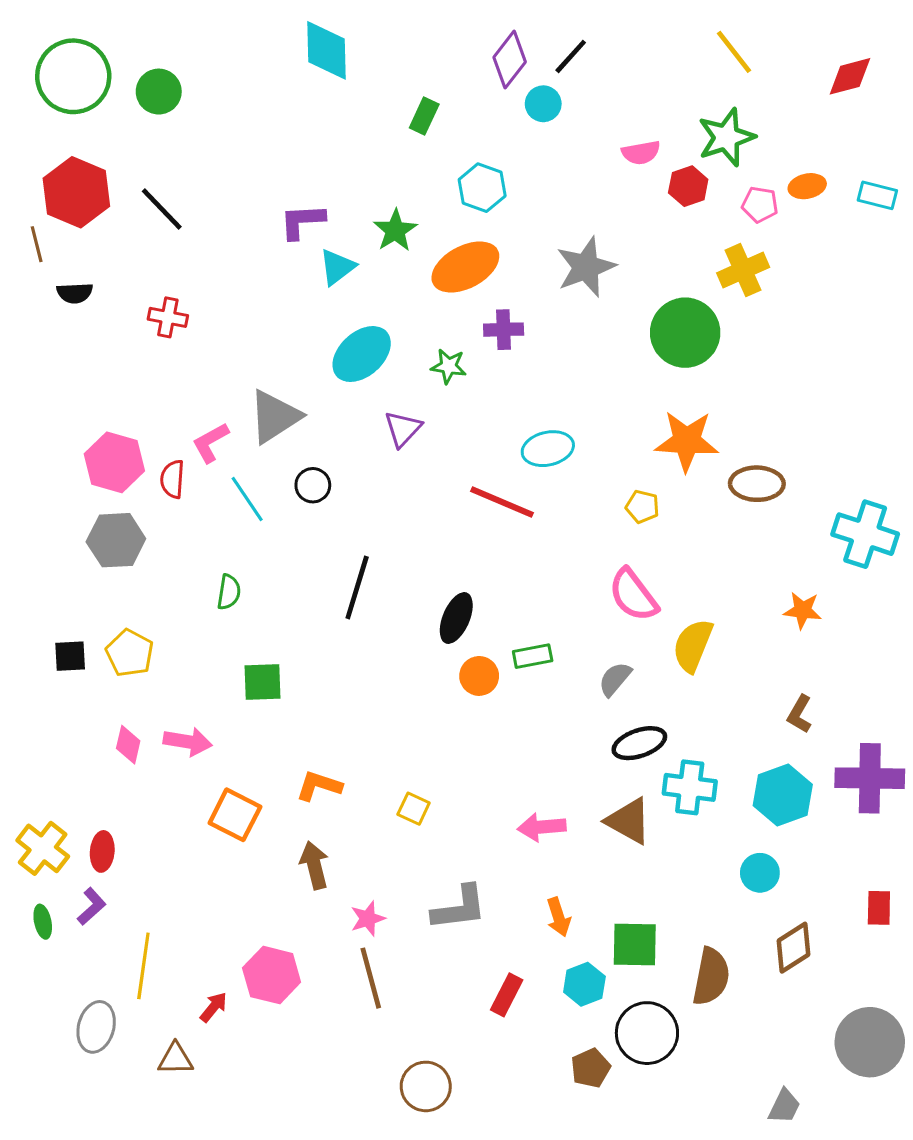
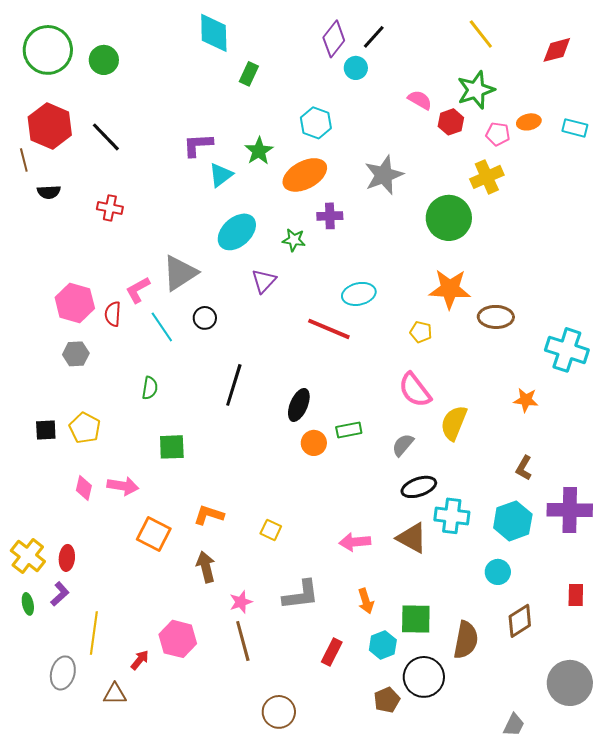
green rectangle: (424, 116) -> (249, 74), moved
pink semicircle: (641, 153) -> (420, 100), turned -140
gray hexagon: (116, 540) -> (76, 354), size x0.7

